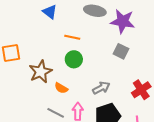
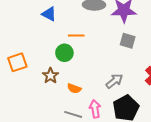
green circle: (74, 59) -> (64, 53), moved
brown star: (41, 72) -> (50, 76), size x0.7

